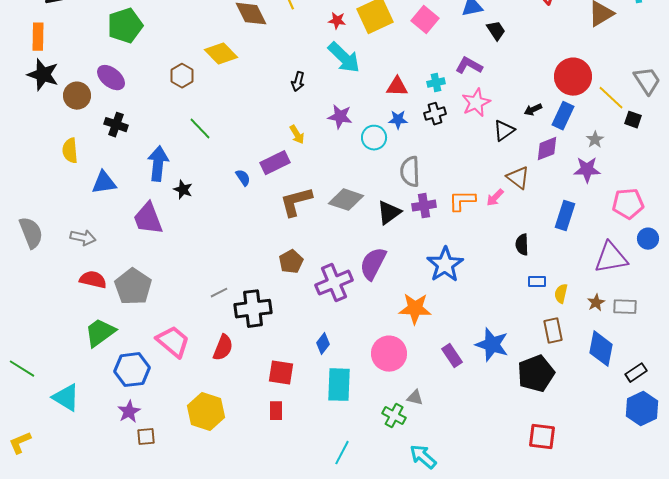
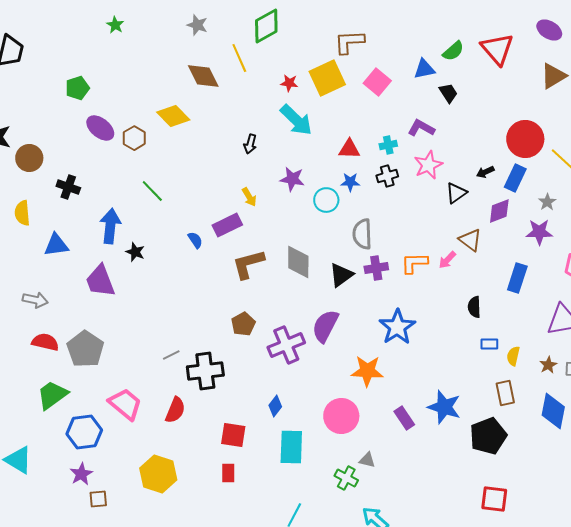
green pentagon: (125, 26) -> (77, 88), size x0.7
purple ellipse: (111, 78) -> (100, 128), moved
gray diamond: (346, 200) -> (298, 262), turned 72

